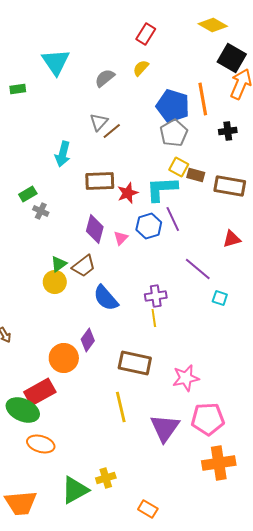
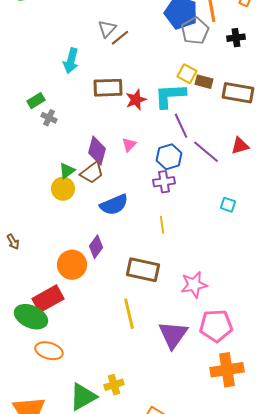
gray pentagon: (174, 133) -> (195, 31), moved
blue hexagon: (149, 226) -> (169, 157), moved
purple diamond: (95, 229) -> (97, 151), moved
purple line: (198, 269) -> (206, 152), moved
purple cross: (156, 296) -> (164, 182), moved
blue semicircle: (106, 298) -> (114, 205), turned -72

